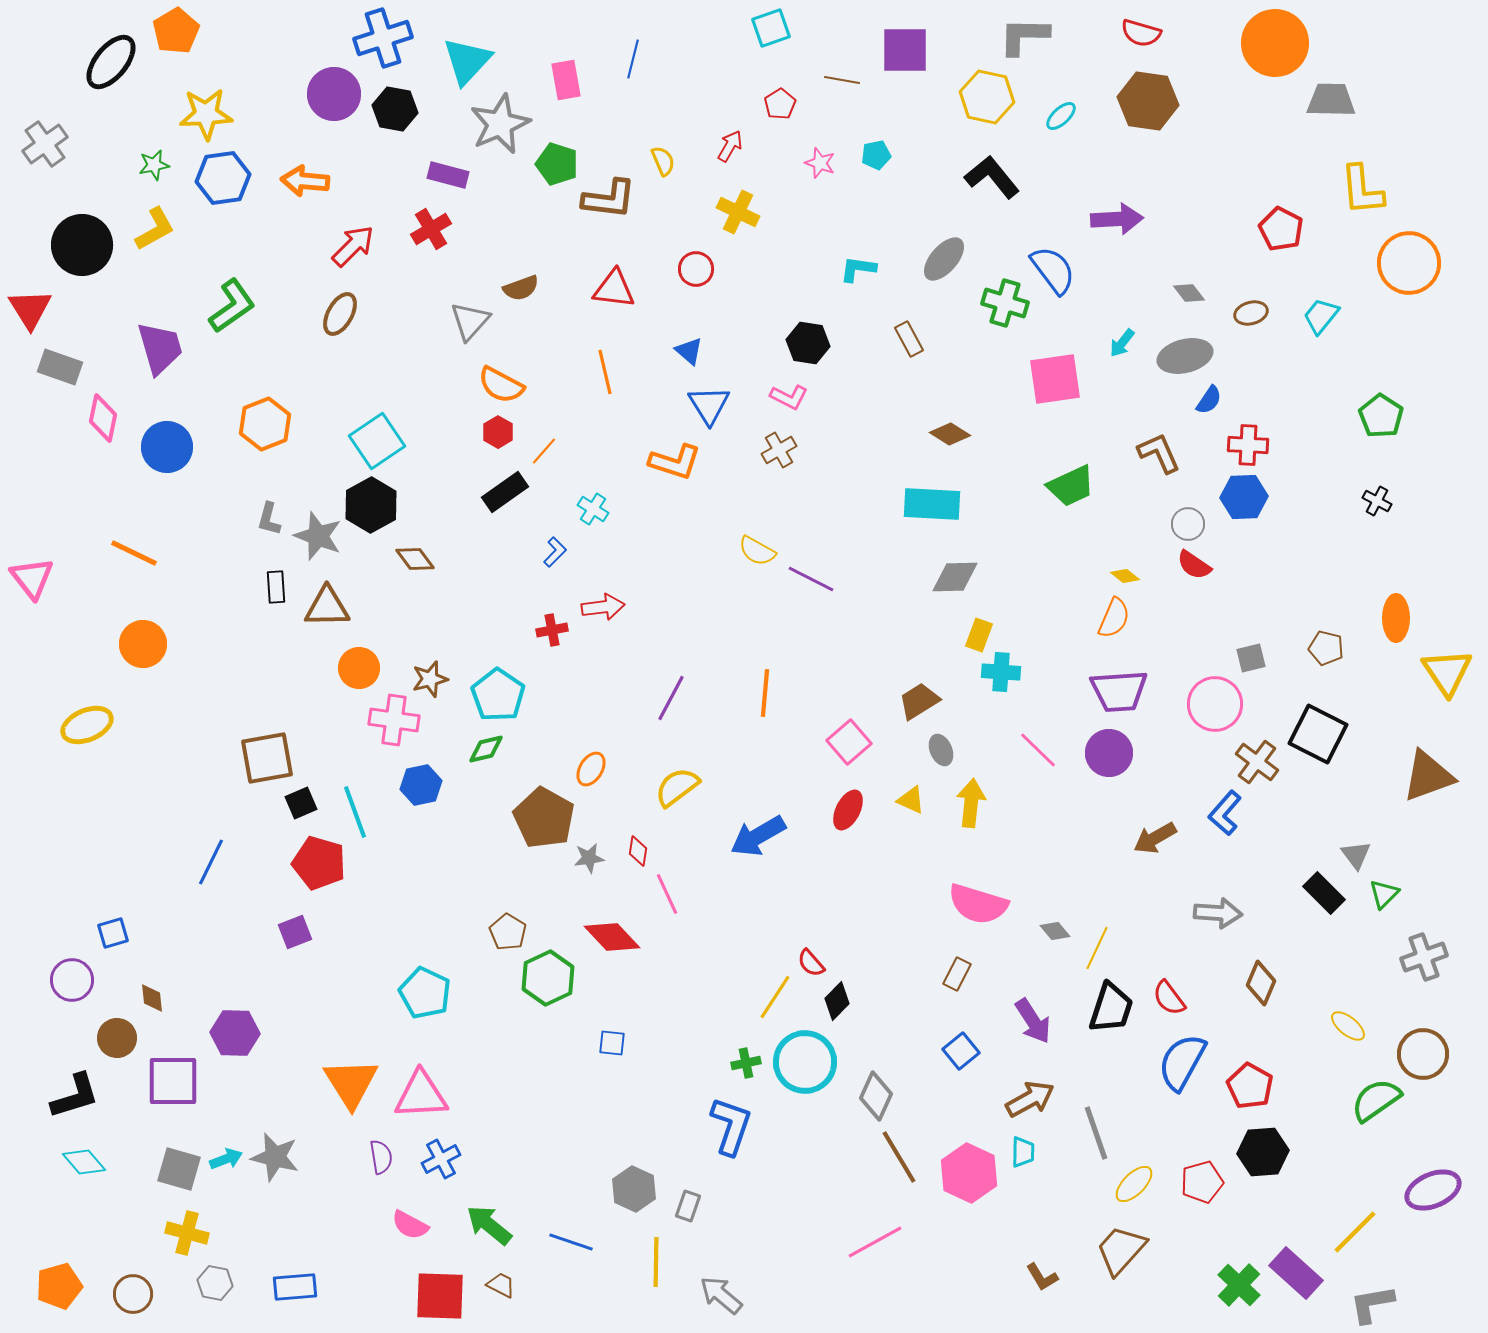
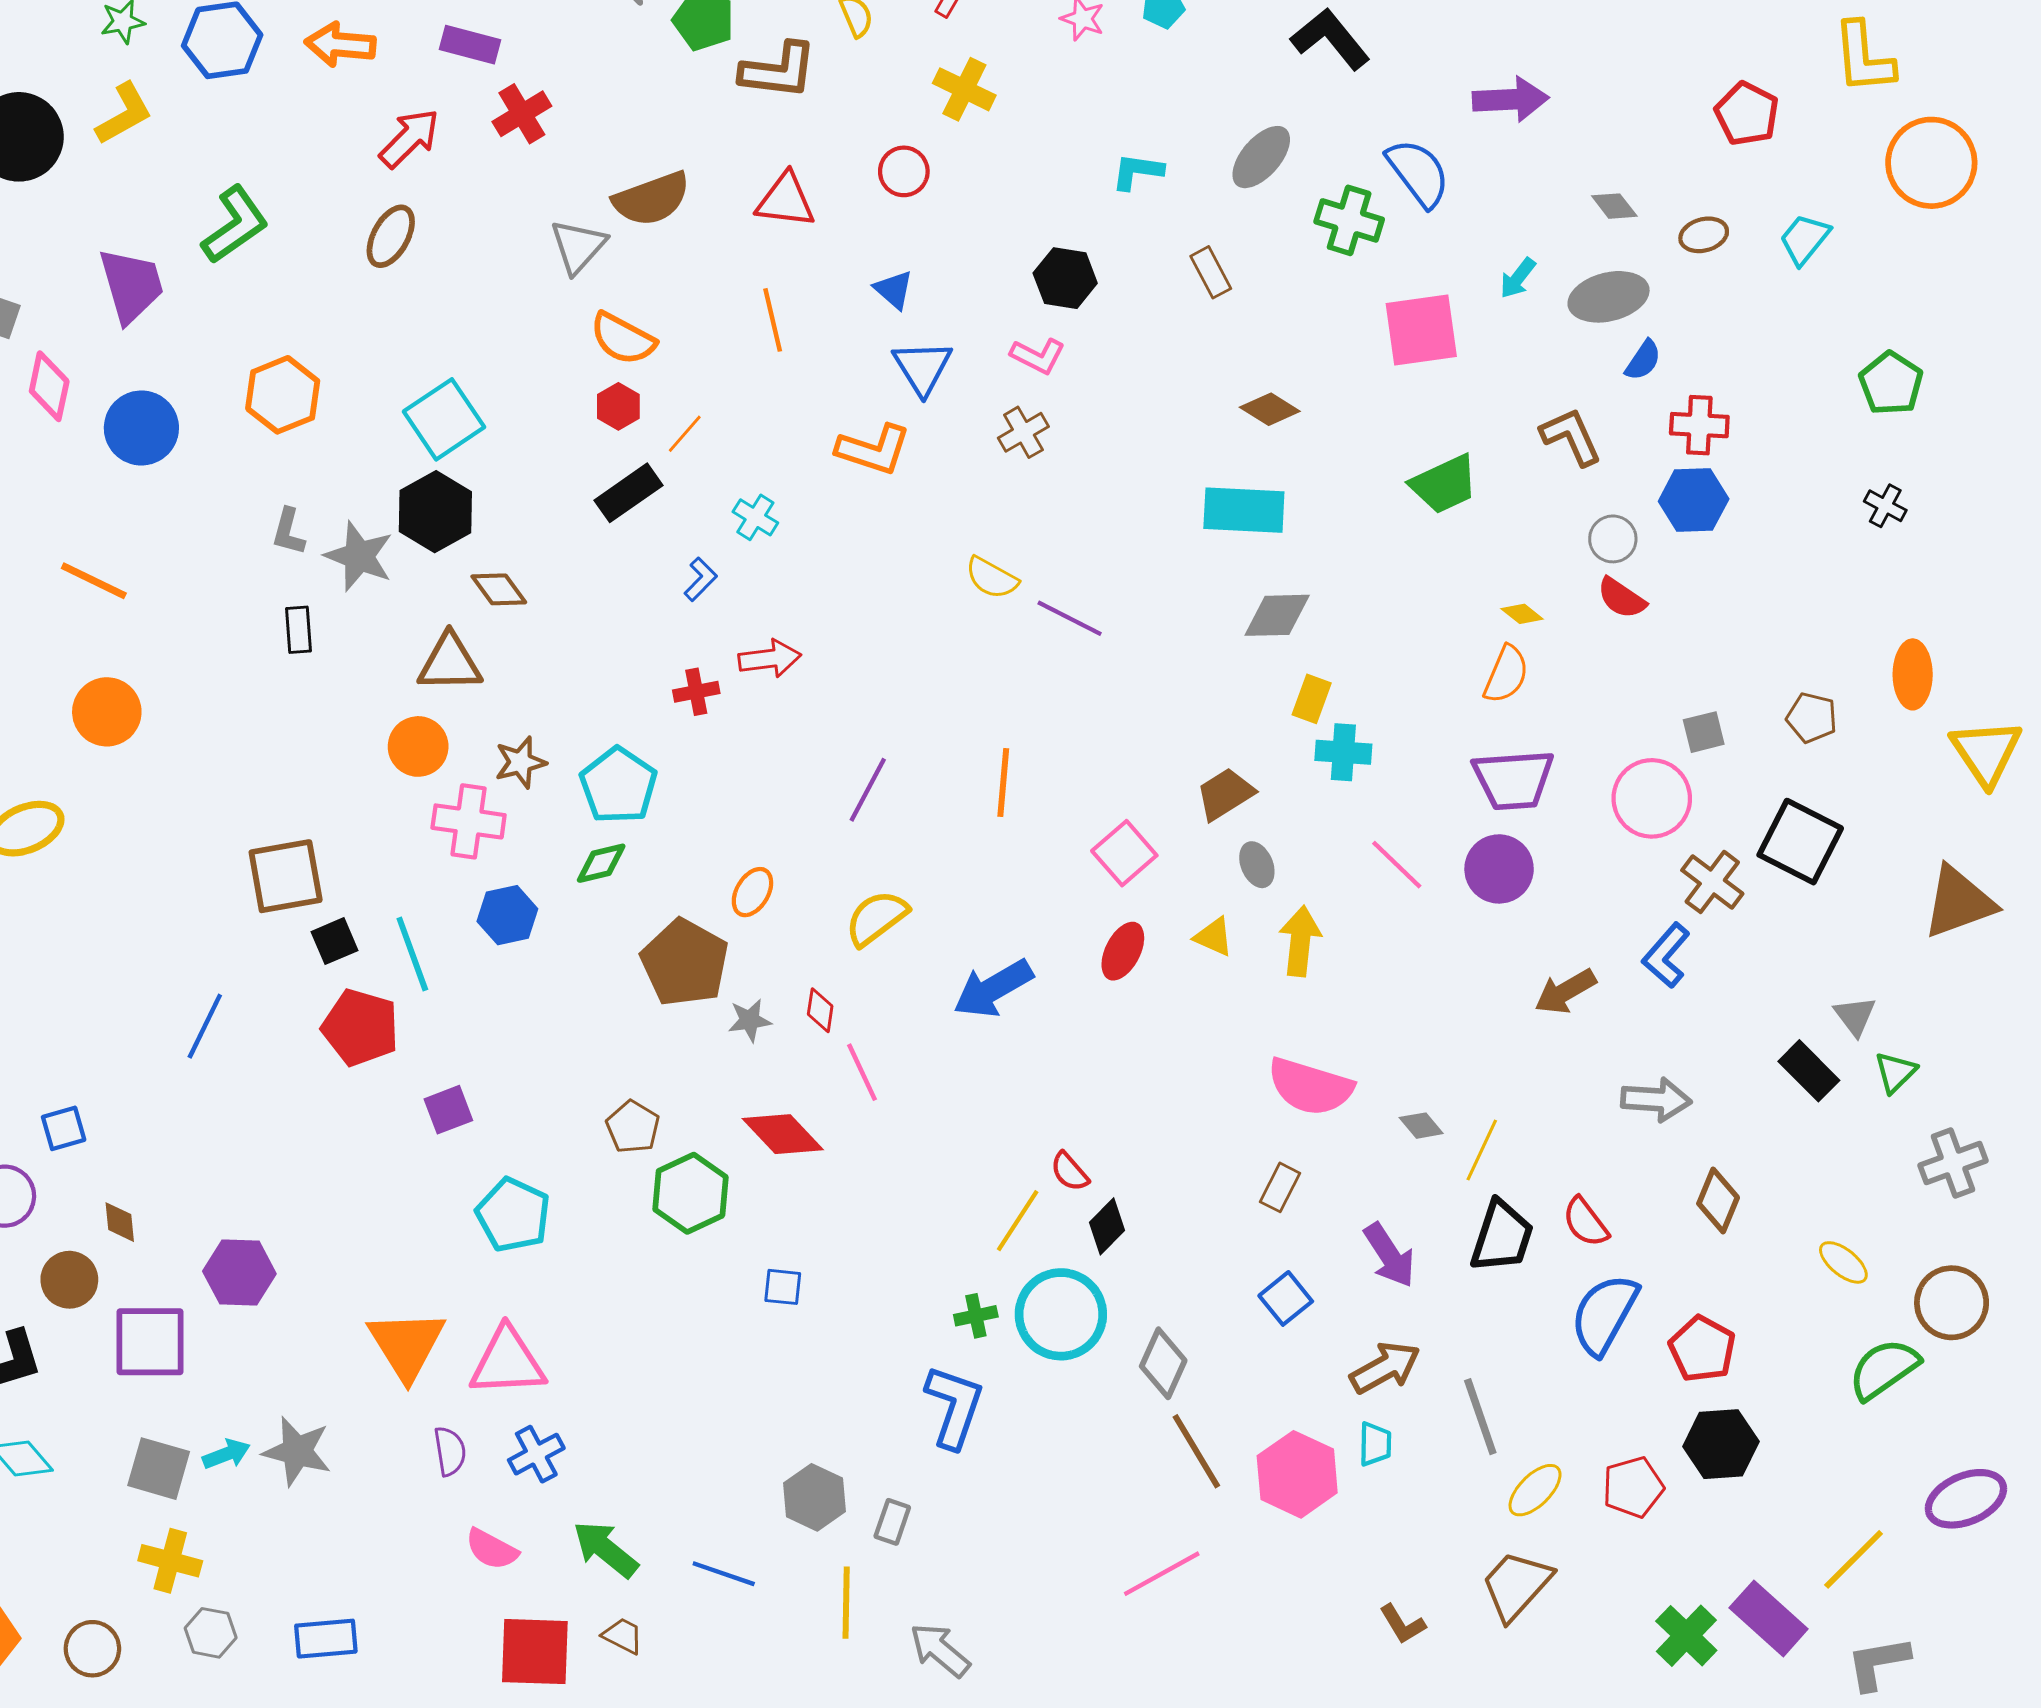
purple rectangle: (448, 175) -> (470, 45), moved
brown semicircle: (521, 288) -> (652, 199), size x1.5
brown triangle: (327, 607) -> (450, 663), moved
purple square: (295, 932) -> (448, 1110), moved

